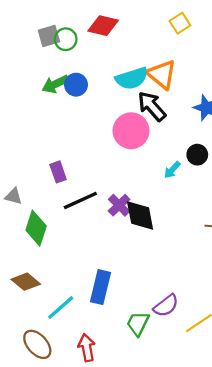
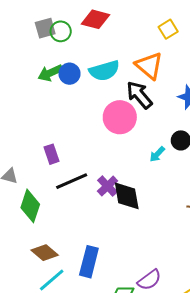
yellow square: (180, 23) -> (168, 29), moved
cyan semicircle: (132, 78) -> (104, 71), moved
brown diamond: (26, 282) -> (45, 253), moved

